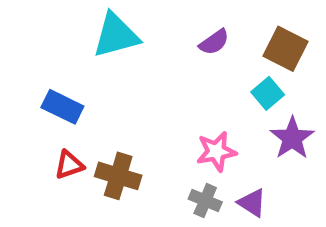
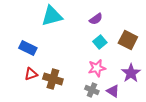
brown square: (285, 49) -> (128, 40), moved
cyan square: (268, 93) -> (100, 42), moved
purple star: (292, 138) -> (131, 73), moved

